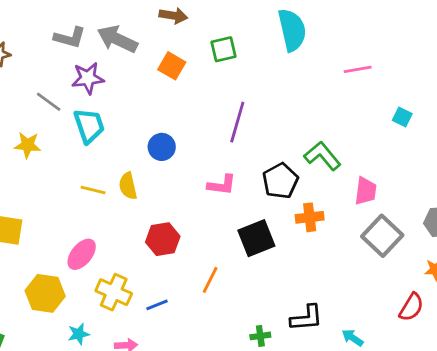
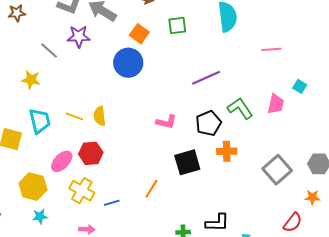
purple line: (237, 122) -> (206, 78), moved, turned 44
cyan trapezoid: (89, 126) -> (40, 121), moved
blue circle: (162, 147) -> (128, 63), moved, size x1.5
pink trapezoid: (366, 191) -> (276, 104), moved
red hexagon: (163, 239) -> (91, 153), moved
cyan star: (79, 334) -> (40, 216), moved

